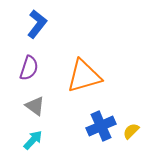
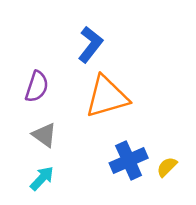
blue L-shape: (37, 24) -> (90, 44), moved

